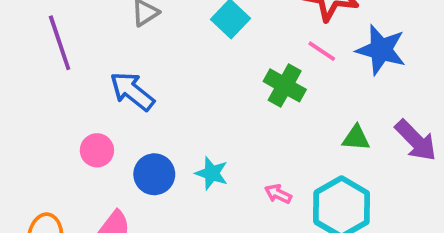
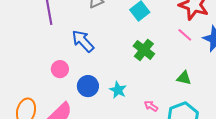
green cross: (285, 85) -> (144, 50), moved
green triangle: (356, 138) -> (184, 78), moved

